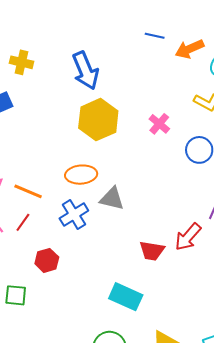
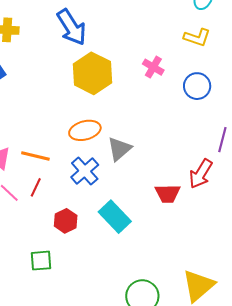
gray triangle: (112, 199) -> (119, 149), turned -44
cyan rectangle: (126, 297) -> (115, 217), moved, turned 32

